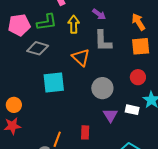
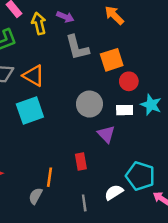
yellow arrow: (74, 24) -> (39, 23), moved
orange square: (141, 46) -> (112, 60), moved
orange triangle: (81, 57) -> (34, 76), moved
white rectangle: (132, 110) -> (125, 110), moved

